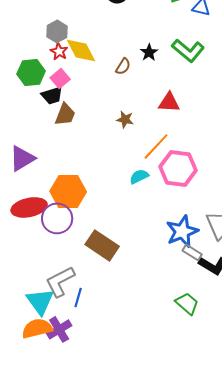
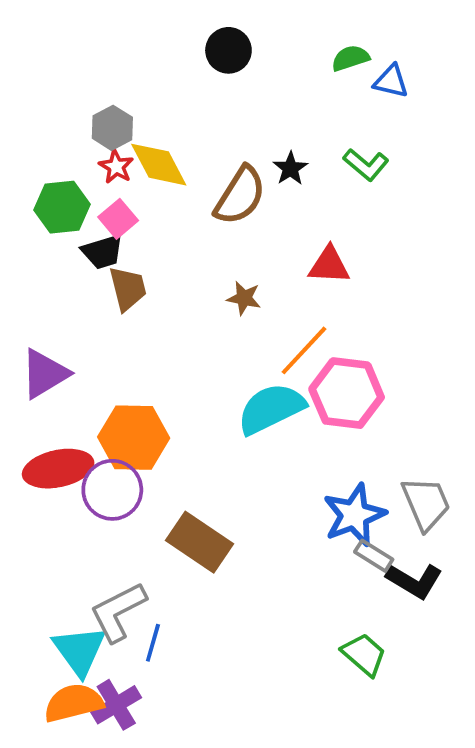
green L-shape: (188, 50) -> (366, 165), size x0.7
brown semicircle: (123, 66) -> (240, 196), size x1.8
brown trapezoid: (65, 114) -> (128, 288), turned -35
cyan semicircle: (139, 176) -> (271, 409), size x1.8

